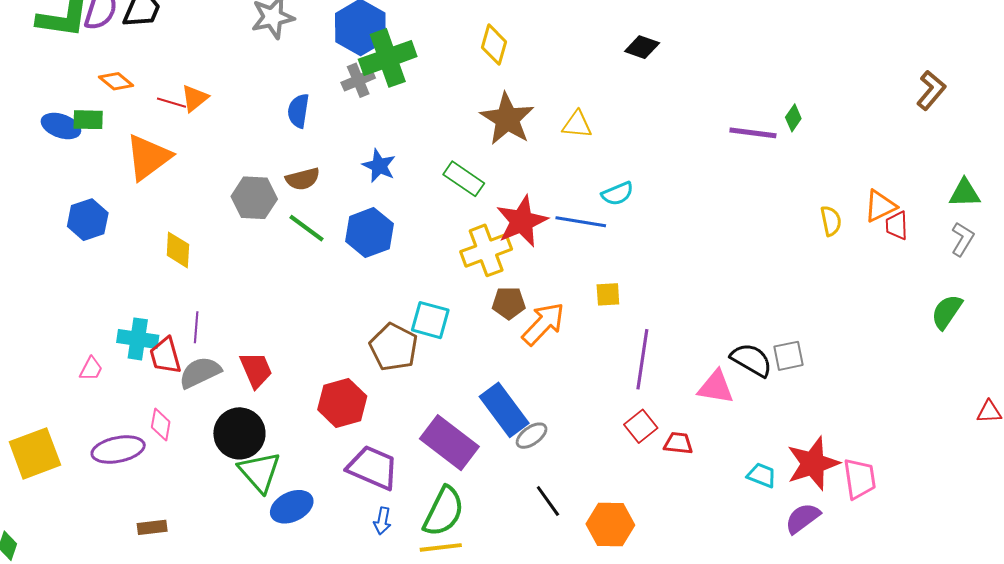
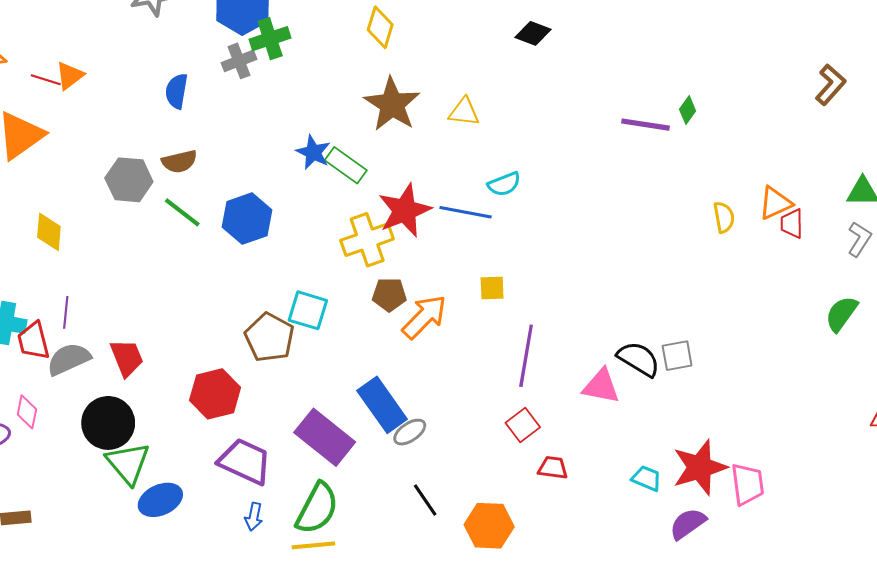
green cross: (388, 58) -> (270, 39), size x0.7
blue star: (379, 166) -> (313, 152), moved
red trapezoid: (678, 443) -> (553, 468), moved

